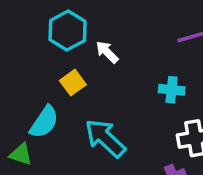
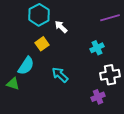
cyan cross: (172, 90) -> (97, 48), turned -32
cyan arrow: (105, 138) -> (60, 75), size x0.7

